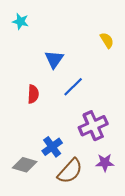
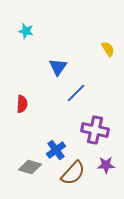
red semicircle: (33, 94) -> (22, 104), moved
purple cross: (93, 126) -> (95, 130), turned 36

